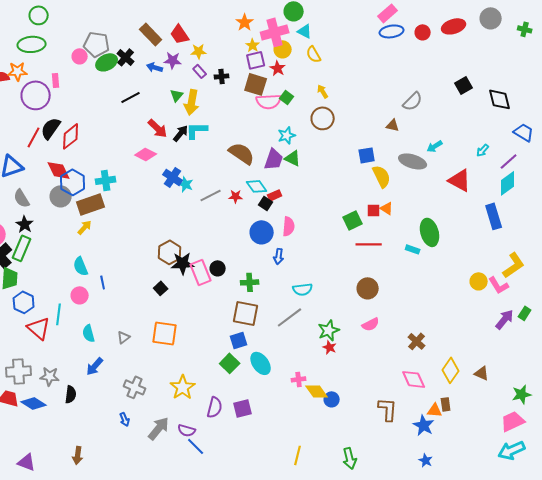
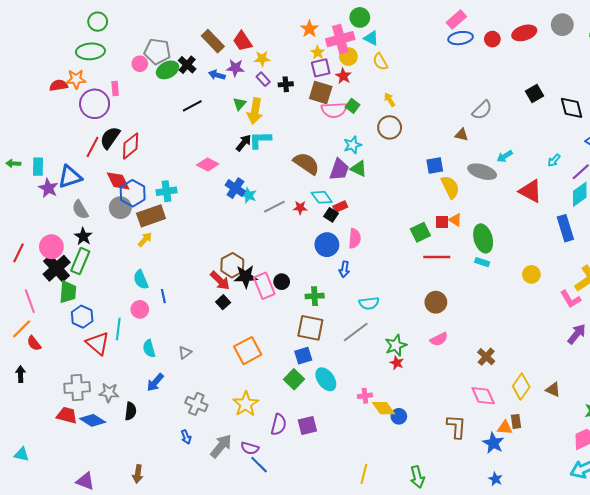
red arrow: (158, 128) -> (220, 281), moved
green ellipse: (430, 232) -> (483, 238), moved
yellow circle: (479, 281) -> (531, 274), moved
orange square: (165, 333) -> (248, 351), moved, turned -36

